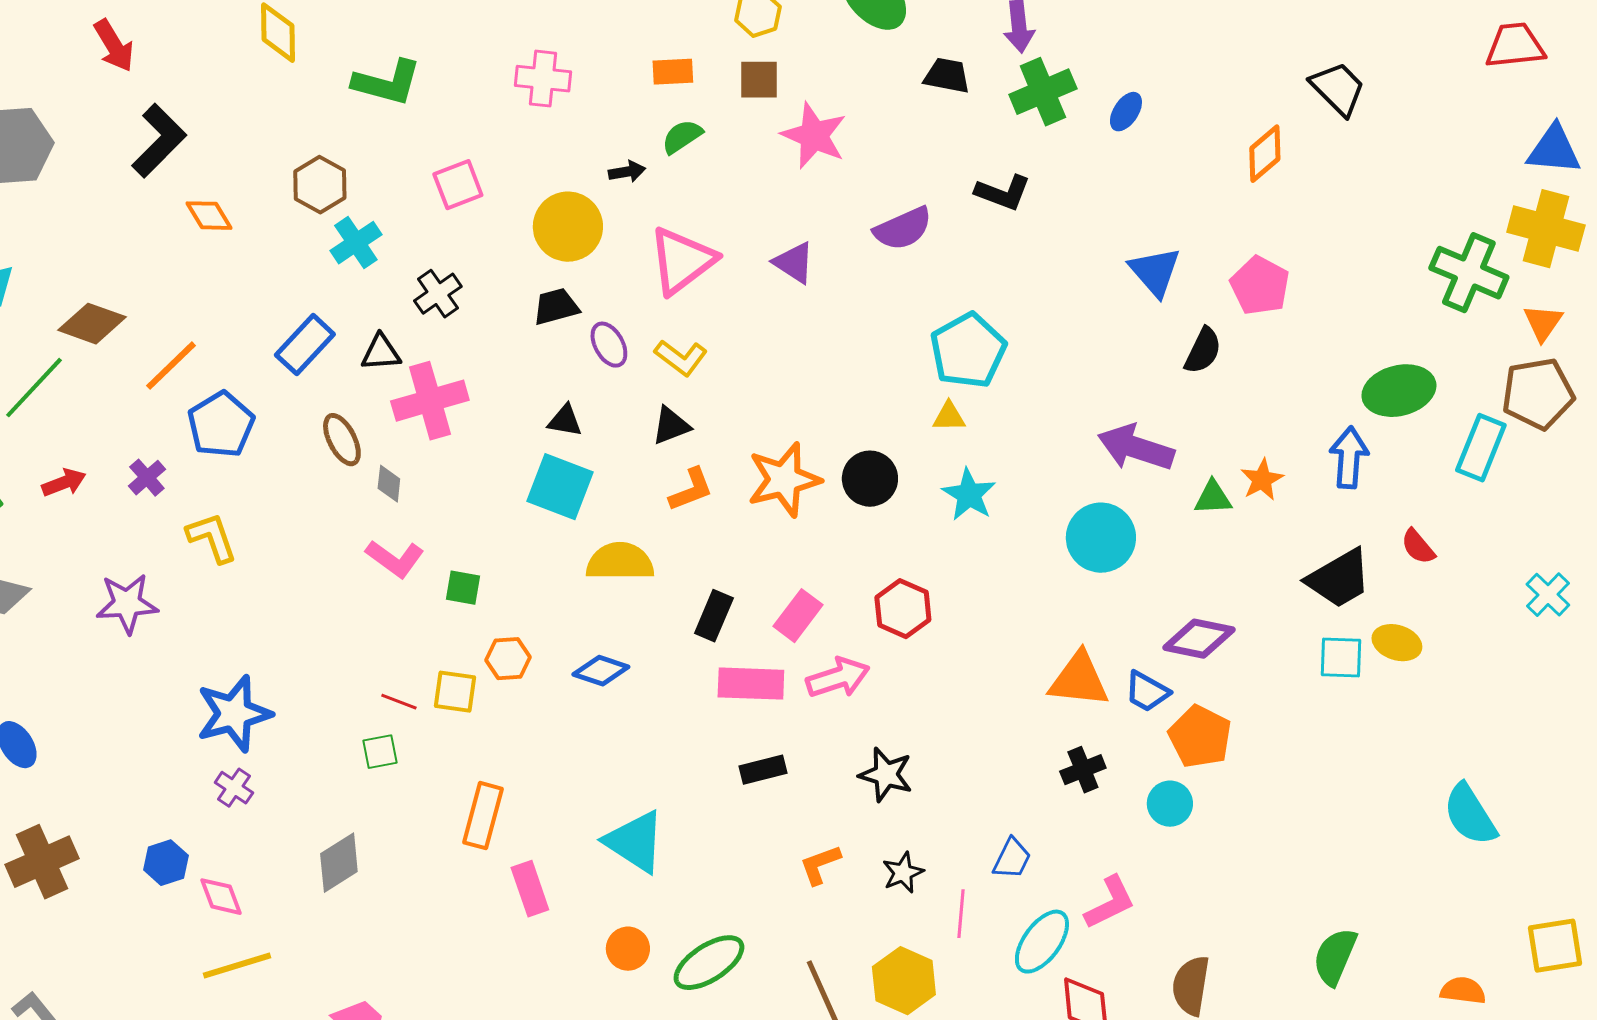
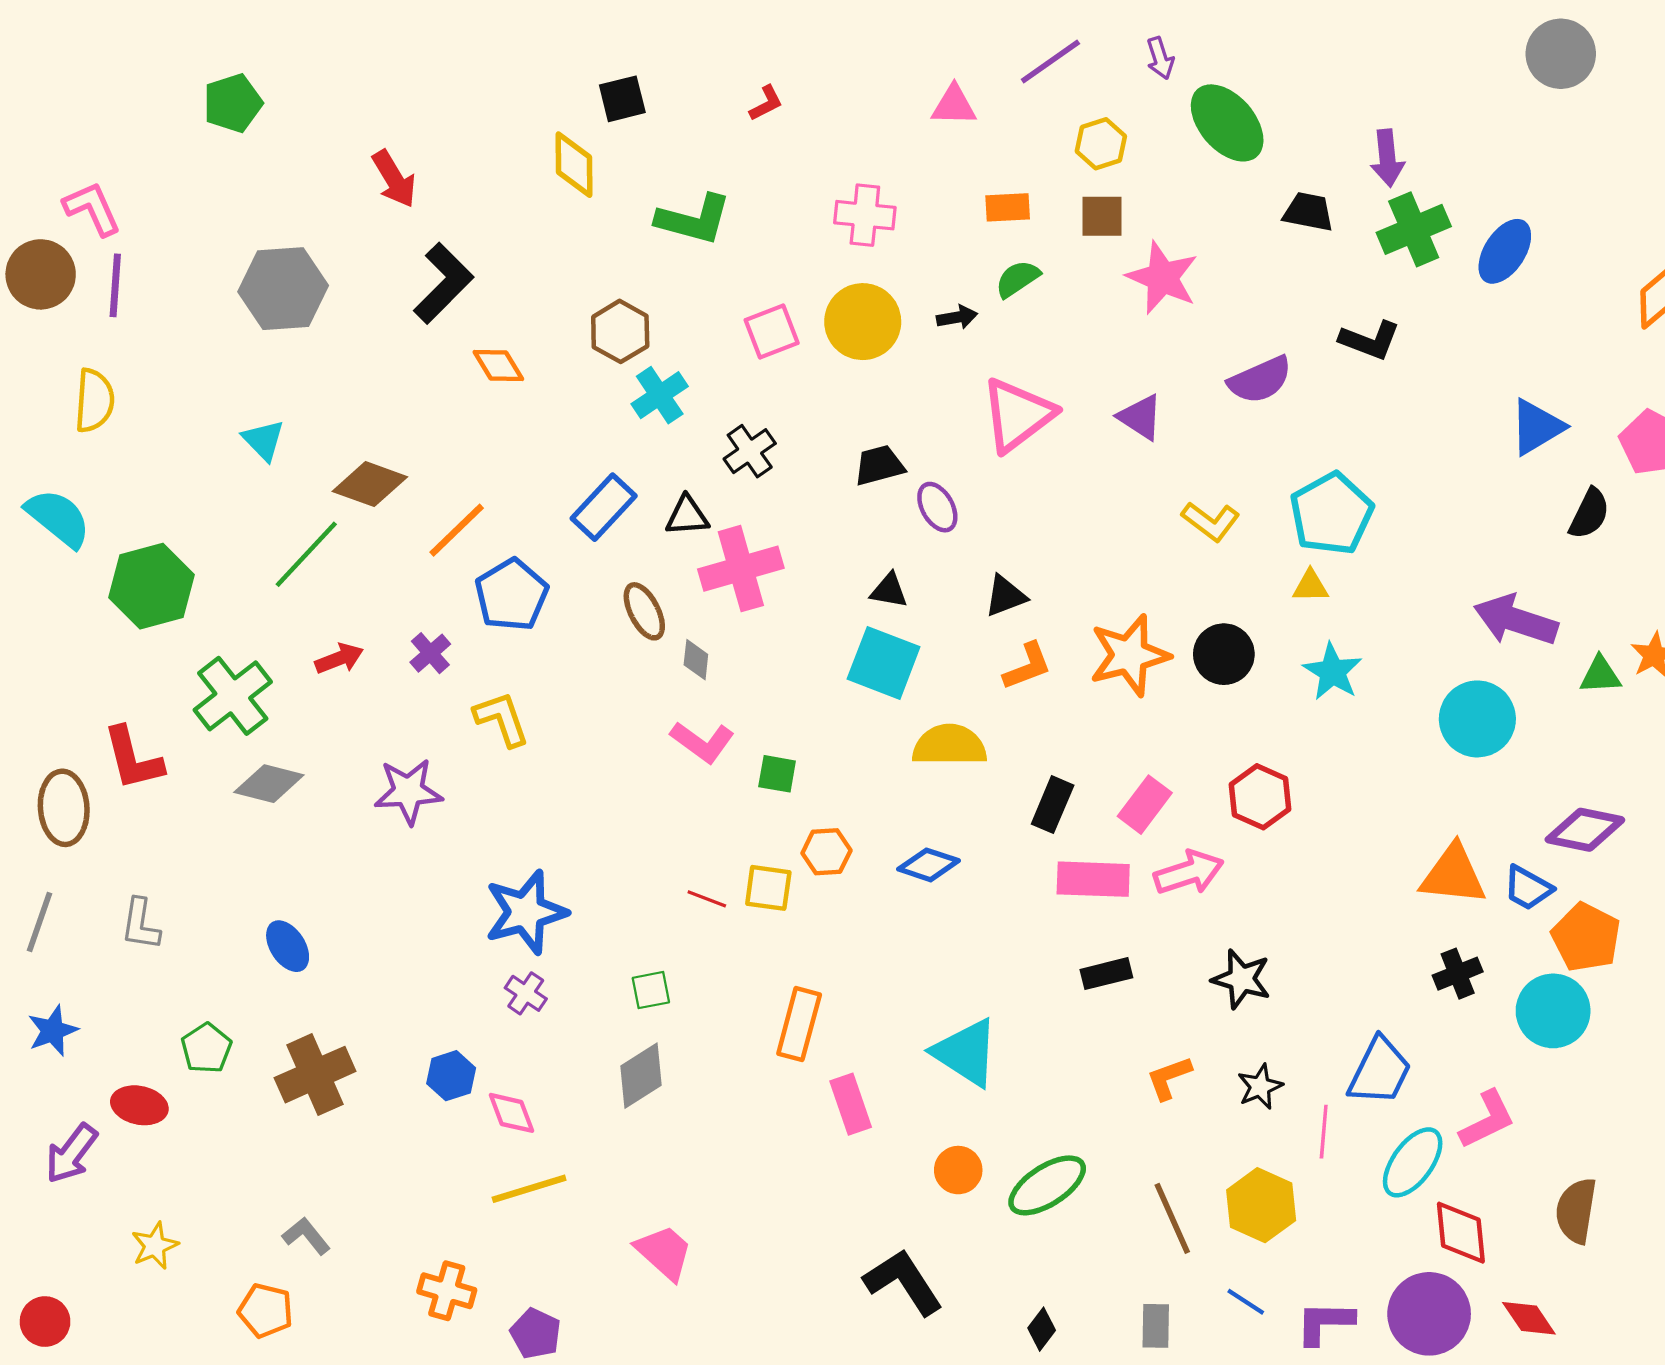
blue ellipse: (1126, 112) -> (1505, 251), size x1.5
yellow circle: (568, 227) -> (863, 322), moved
blue triangle: (1155, 272) -> (1537, 427), turned 40
yellow L-shape: (681, 358) -> (1211, 521), moved
green square: (380, 752) -> (651, 990), moved
cyan circle: (1170, 804) -> (1553, 1011), size x1.5
blue trapezoid: (1012, 859) -> (1380, 1071), size x1.5

